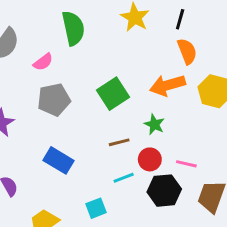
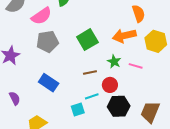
pink semicircle: (43, 62) -> (41, 16), size x1.5
pink line: (186, 164) -> (136, 66), moved
cyan square: (96, 208) -> (78, 109), moved

